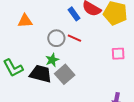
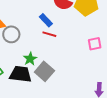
blue rectangle: (74, 14) -> (46, 20), moved
gray circle: (56, 38) -> (11, 34), moved

